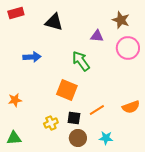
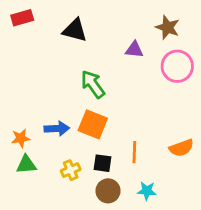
blue arrow: (32, 57) -> (57, 129), moved
green arrow: (81, 61) -> (93, 84), moved
orange line: (97, 110) -> (134, 152), turned -56
green triangle: (14, 138) -> (26, 165), moved

